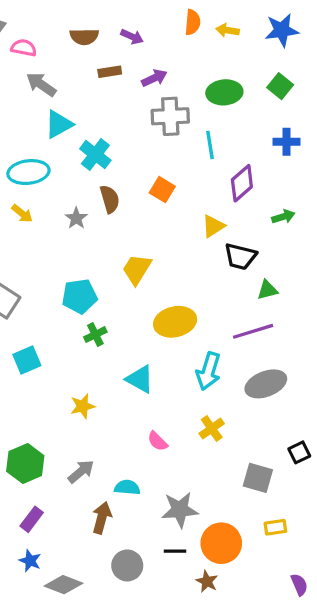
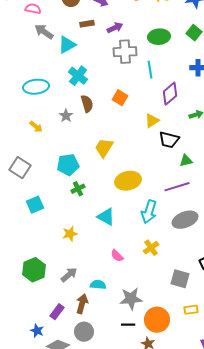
cyan triangle: (59, 124) -> (67, 45), moved
yellow arrow: (22, 213) -> (36, 127), moved
purple rectangle: (32, 519) -> (57, 312), moved
gray circle: (127, 565) -> (84, 332), moved

